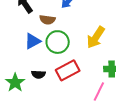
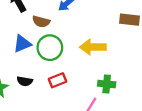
yellow arrow: (96, 37) -> (93, 47), turned 50
red rectangle: (68, 70) -> (58, 80), size x0.7

